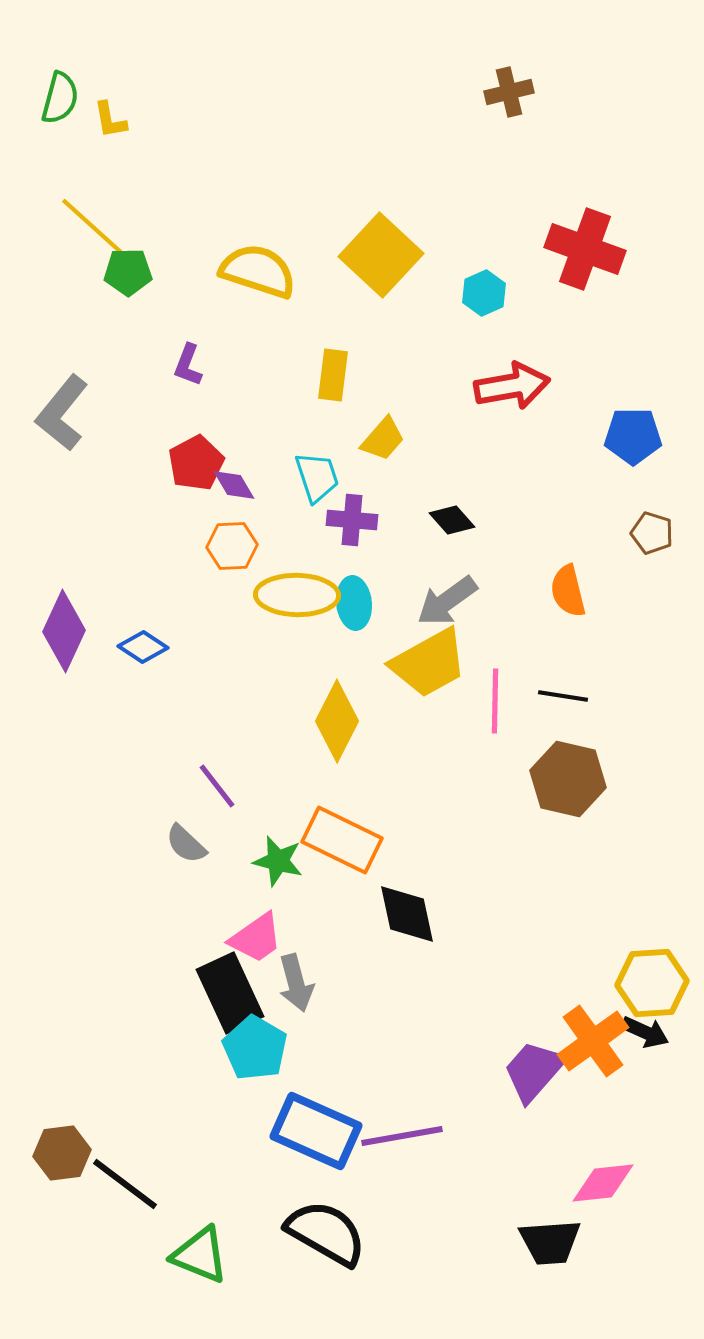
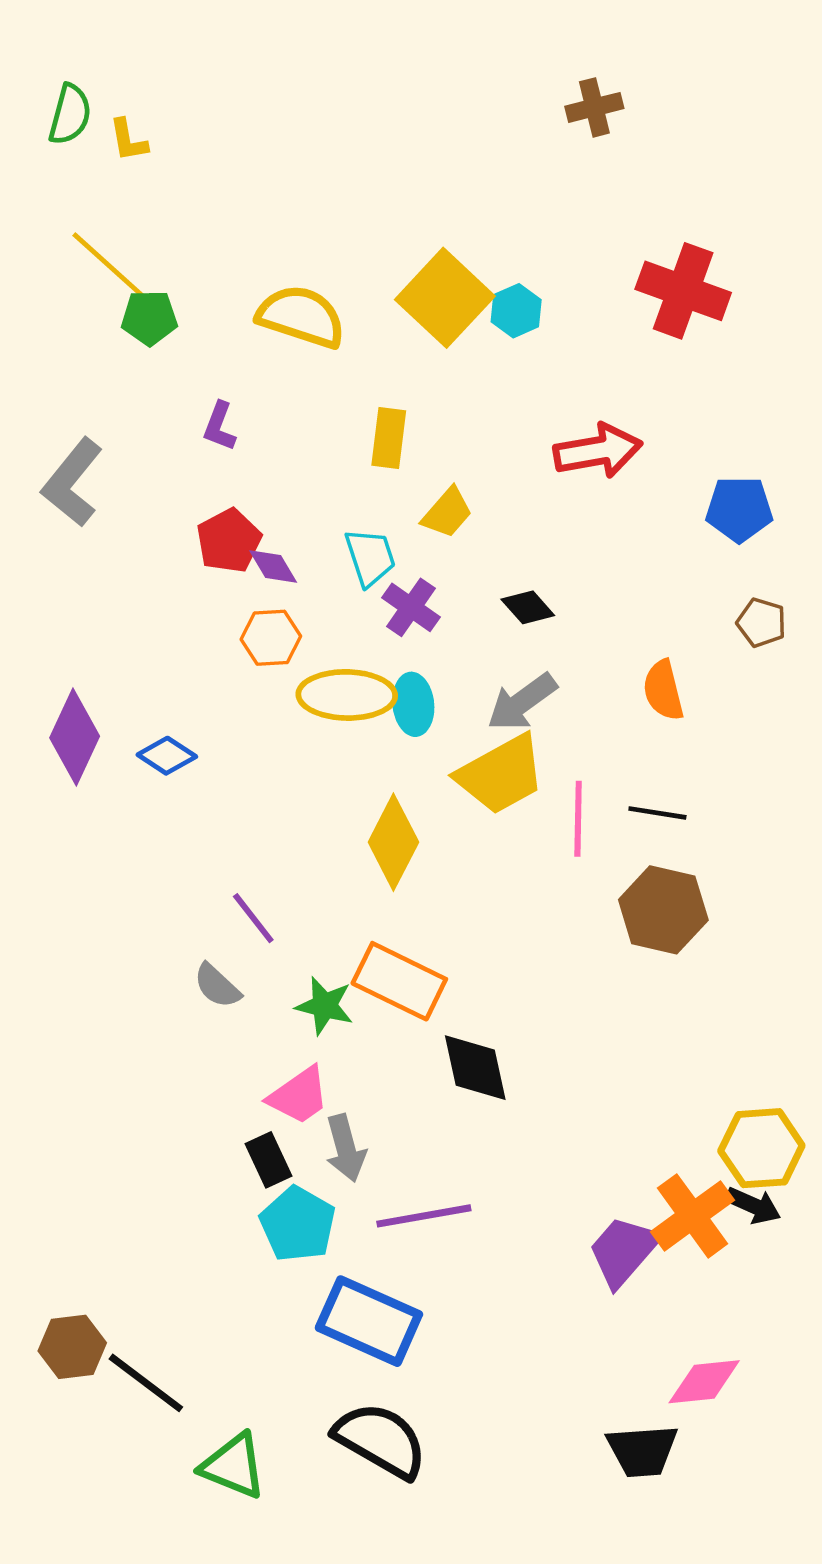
cyan hexagon: (484, 293) -> (516, 311), moved
purple cross: (352, 520) -> (411, 607), turned 30
black rectangle: (230, 993) -> (268, 1160), size x0.6
purple line: (402, 1136) -> (424, 1216), moved

